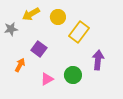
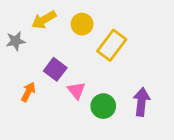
purple arrow: (98, 60) -> (141, 102), moved
pink triangle: (47, 79) -> (76, 91), moved, turned -40

